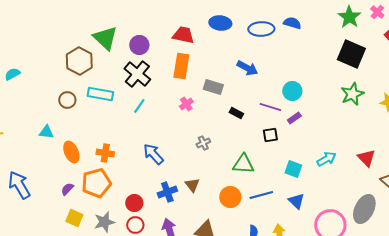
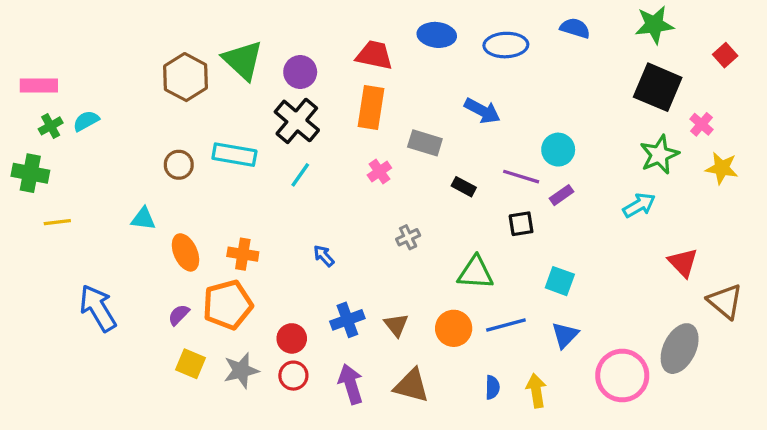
pink cross: (377, 12) -> (702, 124), moved
green star: (349, 17) -> (654, 25), turned 30
blue semicircle: (292, 23) -> (575, 28), moved
brown hexagon: (79, 61) -> (185, 77), moved
blue arrow: (153, 154) -> (324, 256), size x0.6
cyan arrow: (326, 159) -> (639, 205), moved
brown triangle: (192, 185) -> (396, 325), moved
blue triangle: (296, 201) -> (565, 335), turned 30

